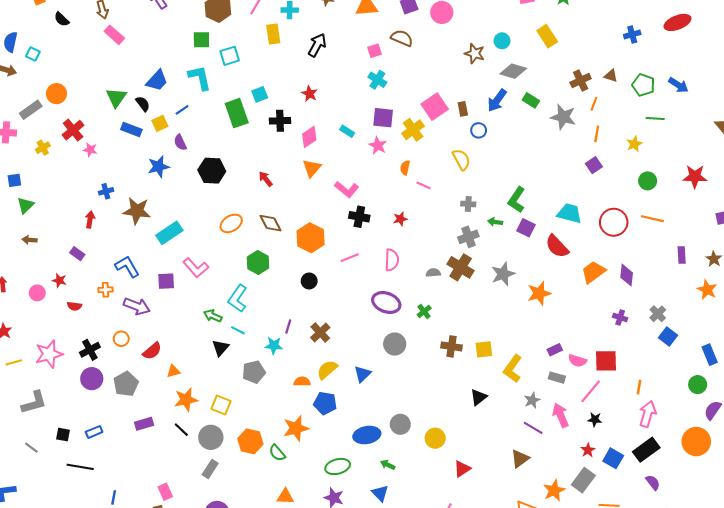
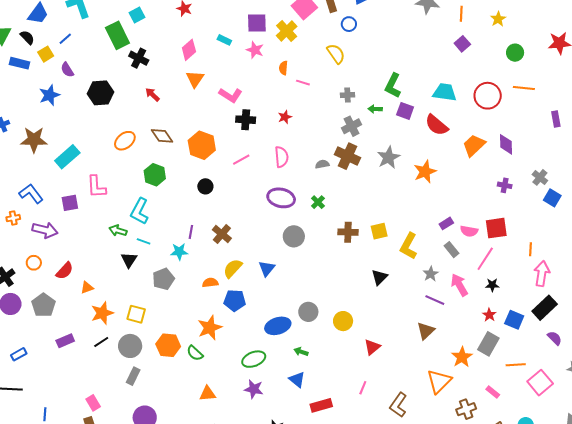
black cross: (280, 121) -> (139, 58), moved, turned 36
pink L-shape: (196, 268) -> (96, 187), turned 45
gray rectangle: (557, 378) -> (451, 250), turned 42
black line: (181, 430) -> (101, 342), turned -70

